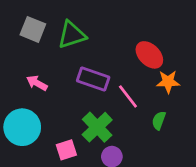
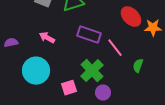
orange star: (168, 82) -> (153, 28), moved

